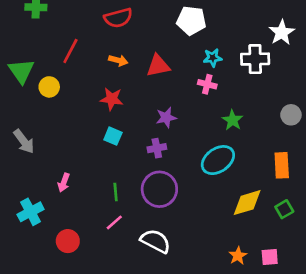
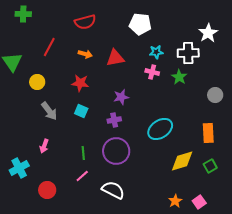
yellow circle: (49, 87) -> (37, 82), moved
green star: (233, 120) -> (179, 77), moved
gray arrow: (24, 141) -> (49, 111), moved
pink square: (270, 257) -> (199, 202), turned -32

